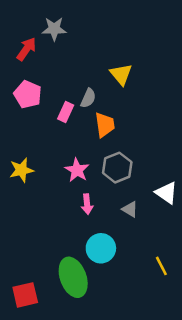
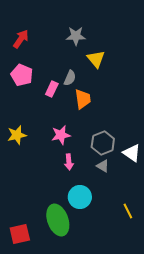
gray star: (54, 29) -> (76, 36), moved
gray hexagon: (117, 168) -> (103, 143), moved
pink star: (77, 170) -> (61, 135), turned 30

